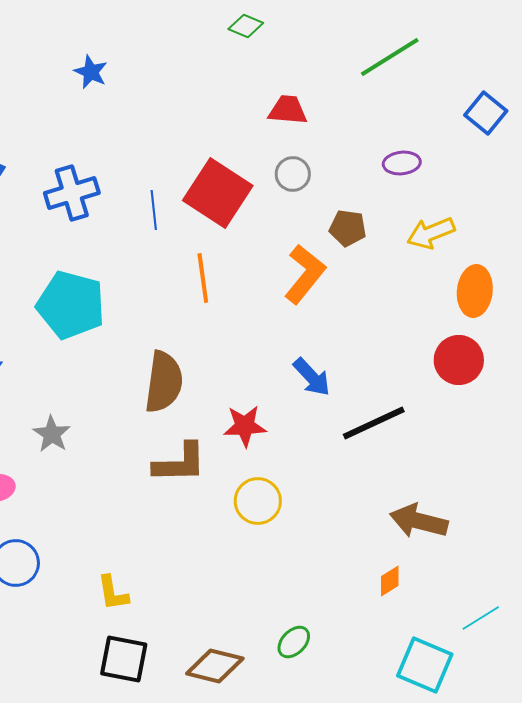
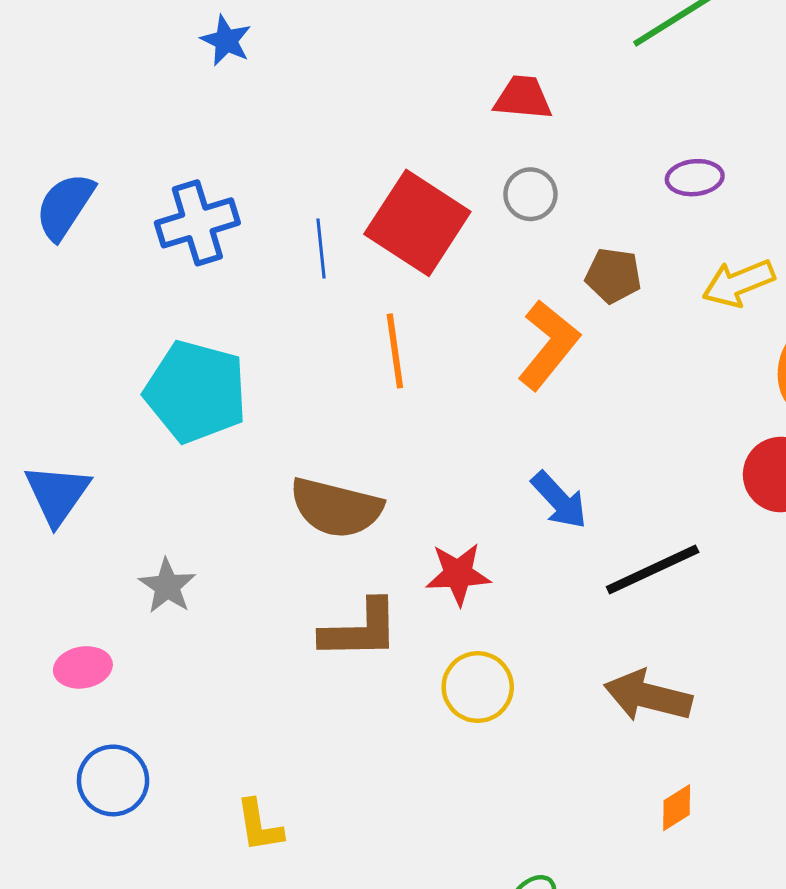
brown semicircle: (164, 382) -> (336, 508), turned 96
brown arrow: (419, 521) -> (648, 696), moved

